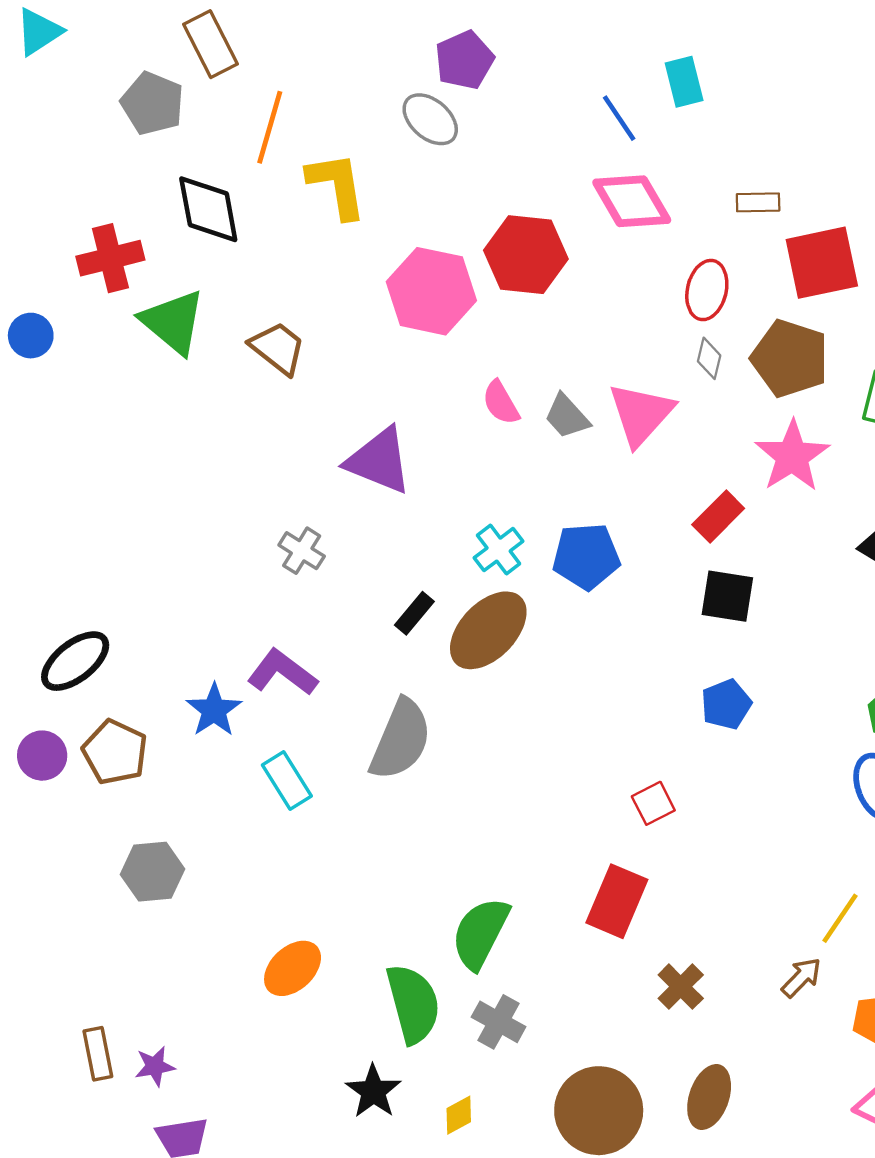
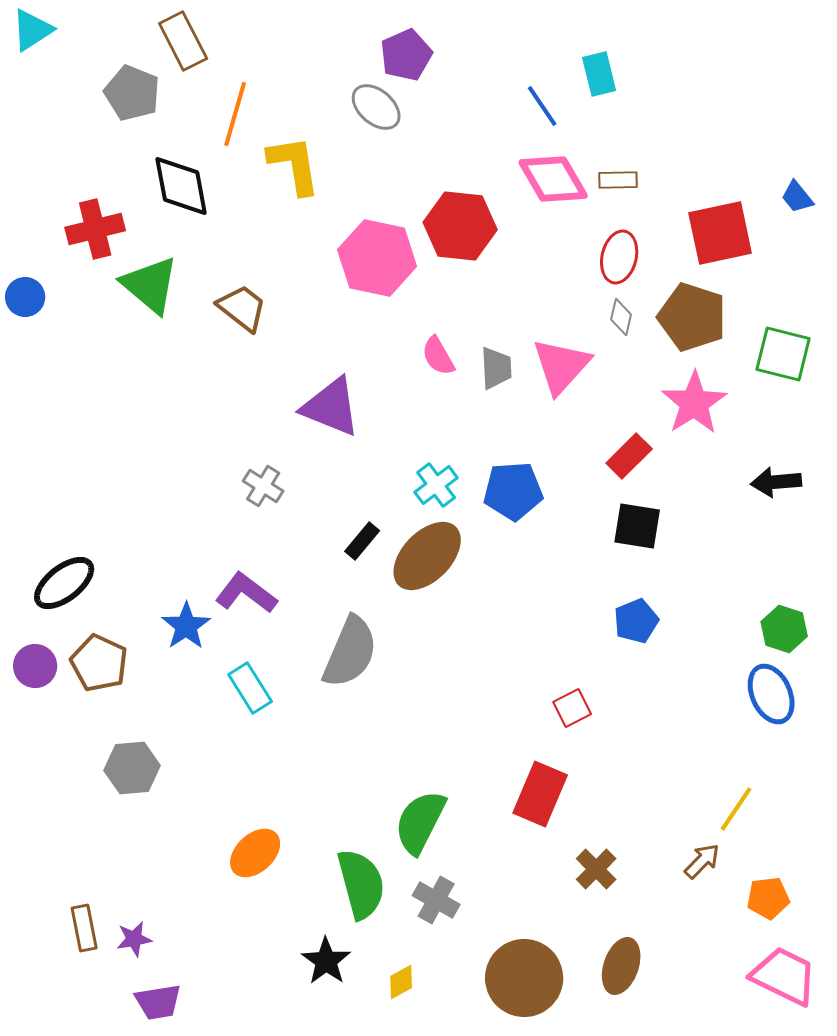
brown rectangle: (758, 202) -> (618, 180), moved
gray trapezoid: (567, 416) -> (496, 368), turned -141

